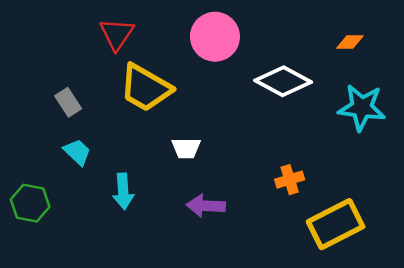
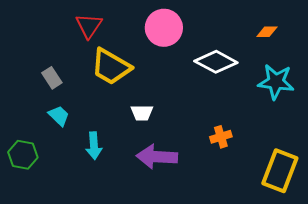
purple arrow: (206, 206) -> (157, 157), size x1.4
yellow rectangle: (336, 224) -> (280, 171), moved, turned -42

